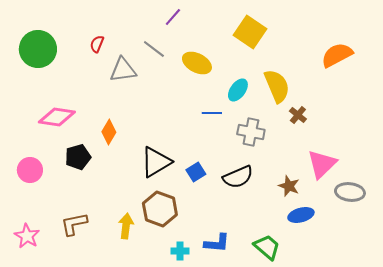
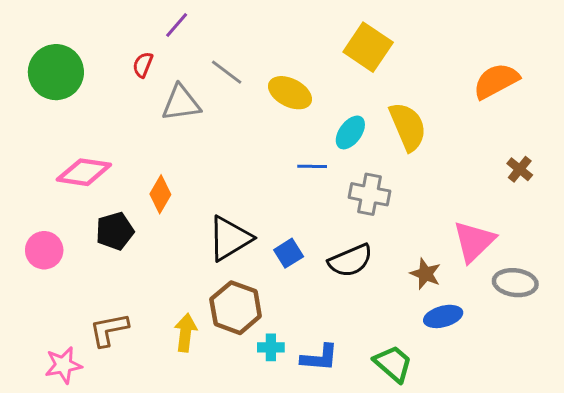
purple line: (173, 17) -> (177, 25), moved
brown cross: (298, 115) -> (520, 169), moved
pink star: (27, 236) -> (63, 365), moved, turned 30
cyan cross: (180, 251) -> (271, 347), moved

